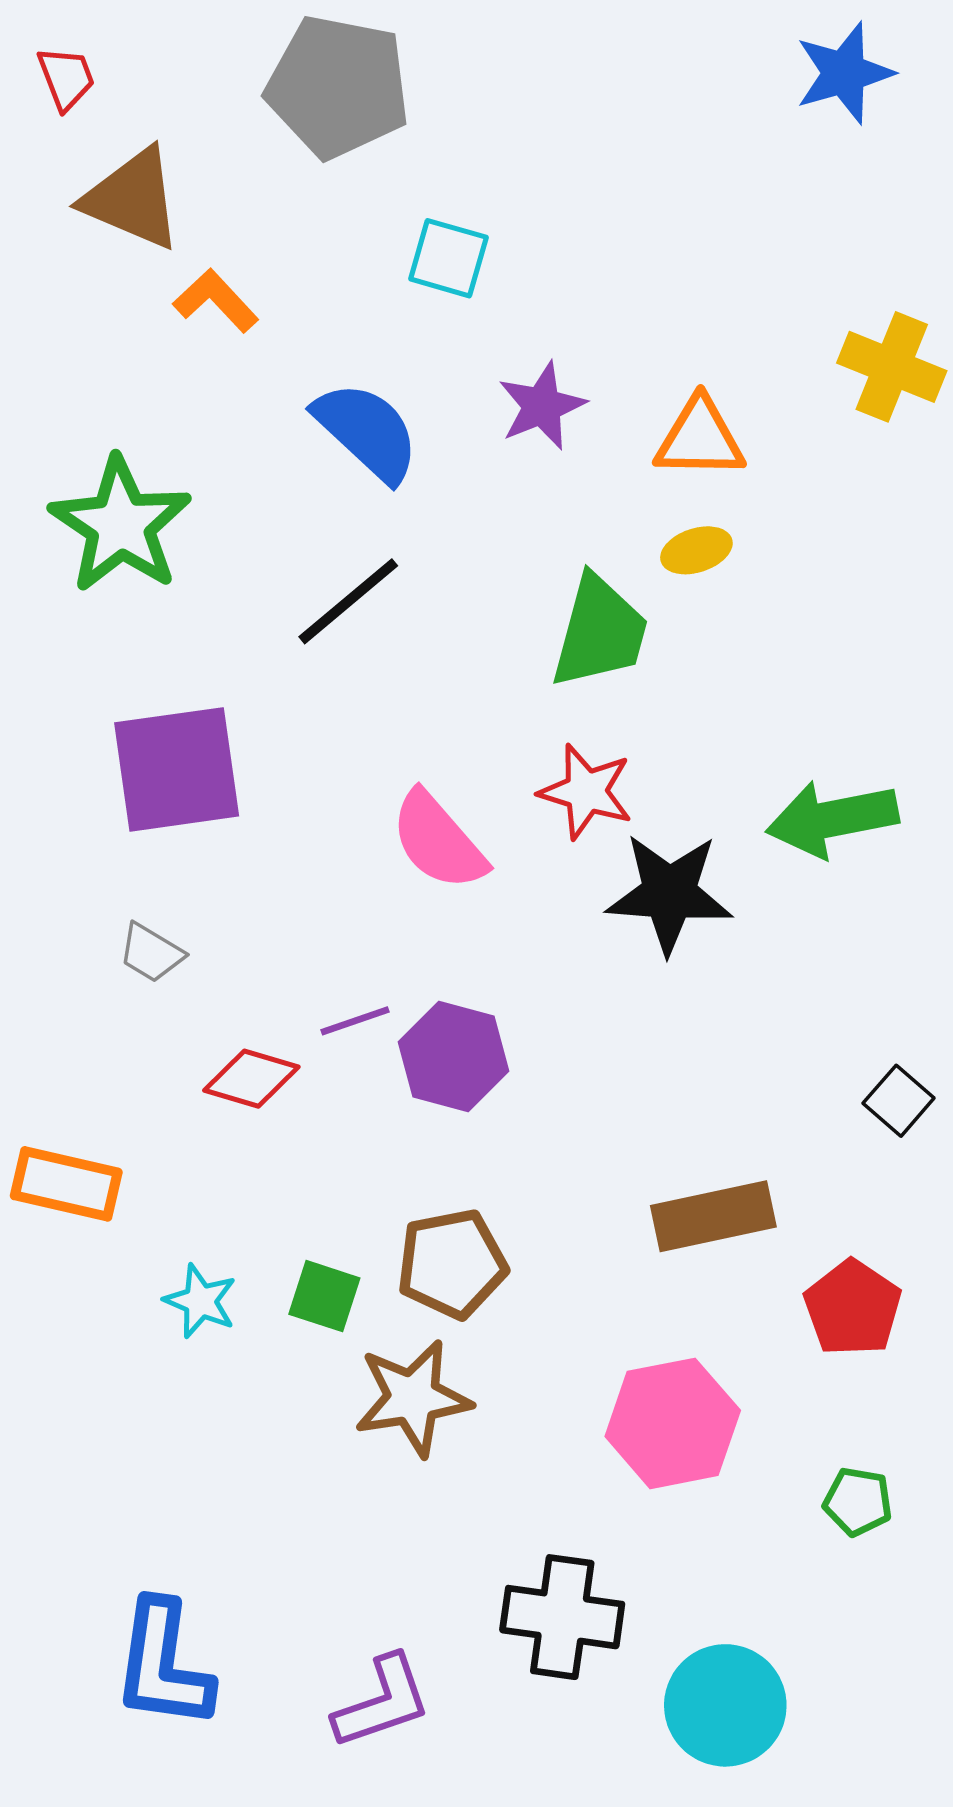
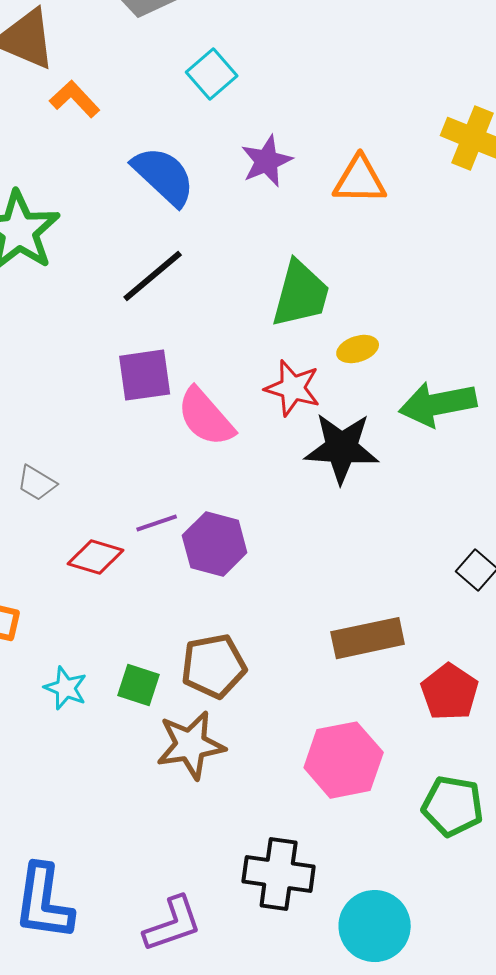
cyan square: (448, 258) -> (212, 74), turned 33
yellow ellipse: (696, 550) -> (358, 349), moved
purple square: (177, 769) -> (145, 375), moved, size x0.7
green pentagon: (858, 1502) -> (453, 806), size x1.5

